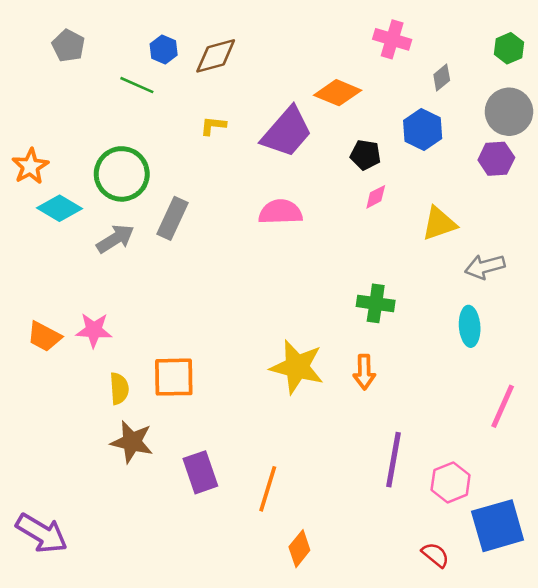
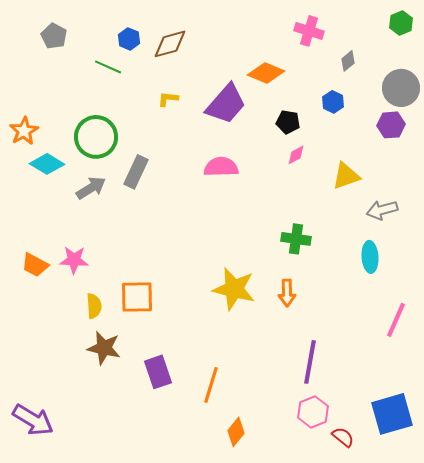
green hexagon: (509, 48) -> (401, 23), moved
blue hexagon: (423, 130) -> (333, 102), size x0.7
pink hexagon: (451, 482) -> (313, 412), moved

